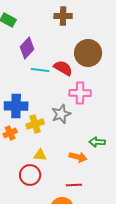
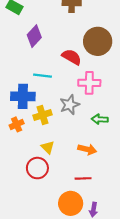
cyan line: (40, 70) -> (43, 76), moved
green arrow: (97, 142) -> (100, 119), moved
yellow triangle: (40, 155) -> (48, 147), turned 40

